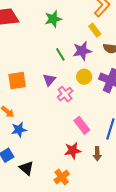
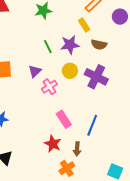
red star: (73, 151) -> (53, 144), turned 30
orange cross: (62, 177) -> (67, 168), moved

